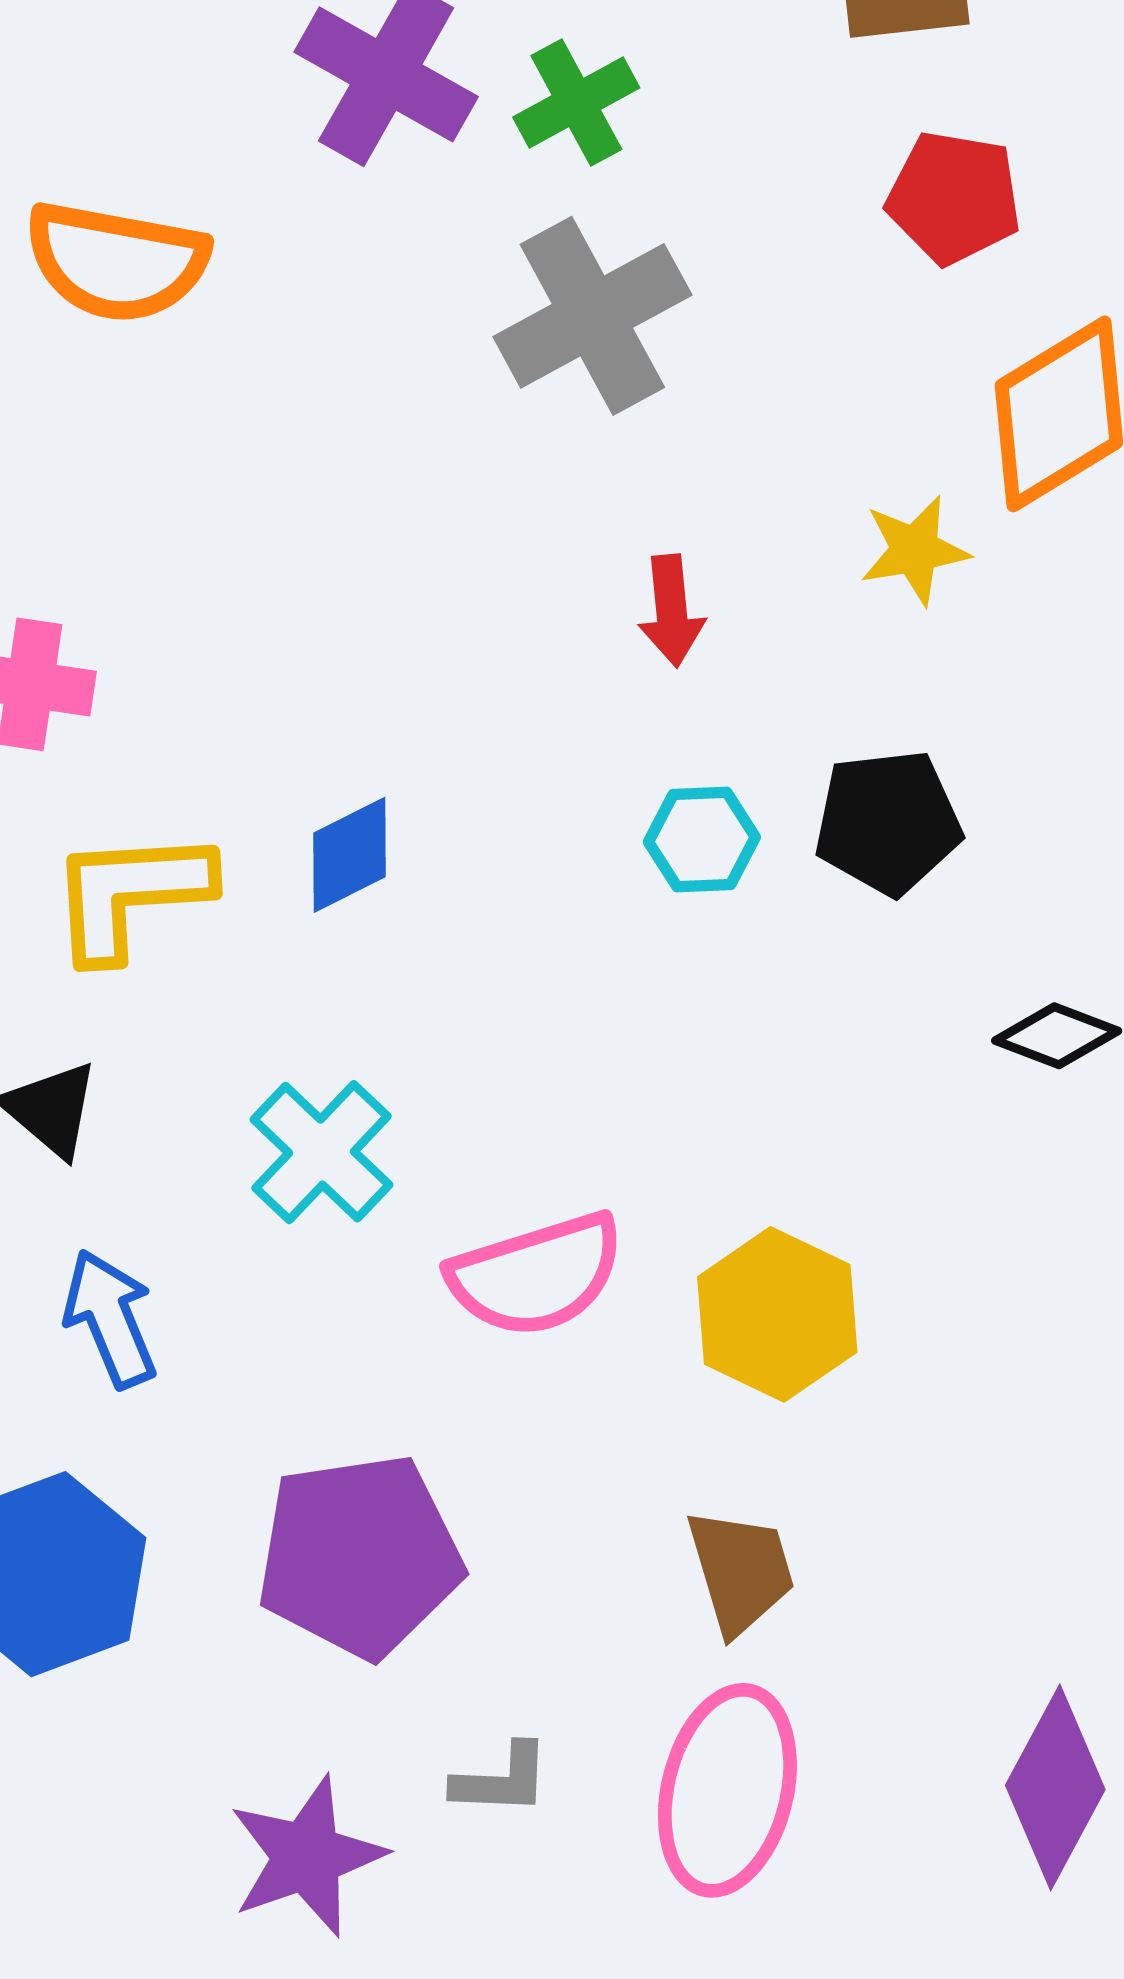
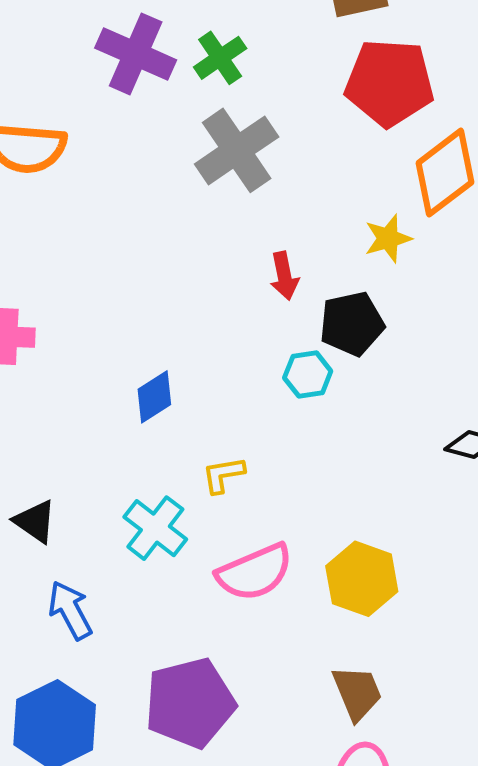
red pentagon: (954, 198) -> (389, 83), size x1.5
black pentagon: (888, 822) -> (352, 324), moved
yellow L-shape: (130, 894) -> (223, 475), moved, size x0.6

